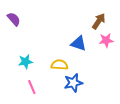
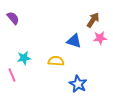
blue star: (73, 83) -> (78, 84), moved, turned -30
pink line: (32, 87) -> (12, 75), moved

